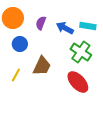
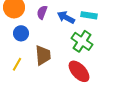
brown trapezoid: (42, 66) -> (43, 55), turned -30

